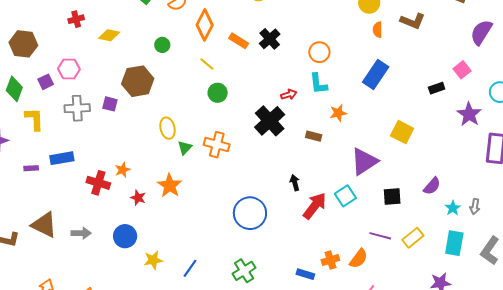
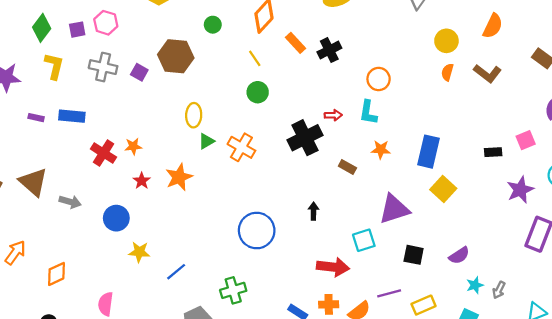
blue rectangle: (376, 75) -> (428, 152), moved, turned -36
red arrow: (315, 206) -> (333, 267), moved, turned 44
purple line: (380, 236) -> (389, 293), turned -45

